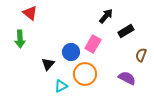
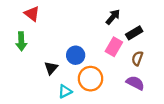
pink rectangle: (93, 44) -> (114, 47), moved
brown semicircle: (141, 55) -> (137, 58), moved

